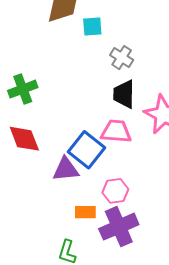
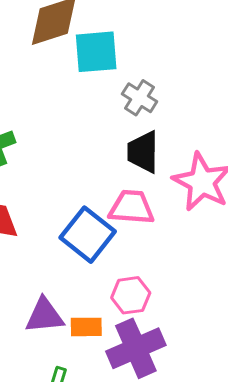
cyan square: (92, 26) -> (96, 52), size x1.5
purple triangle: (66, 169) -> (44, 316), moved

